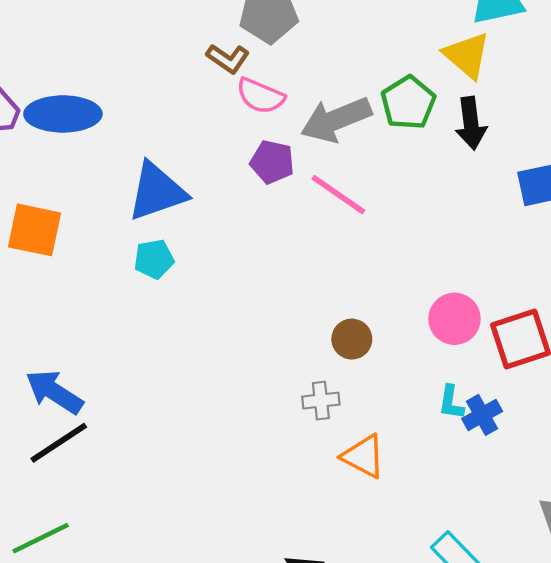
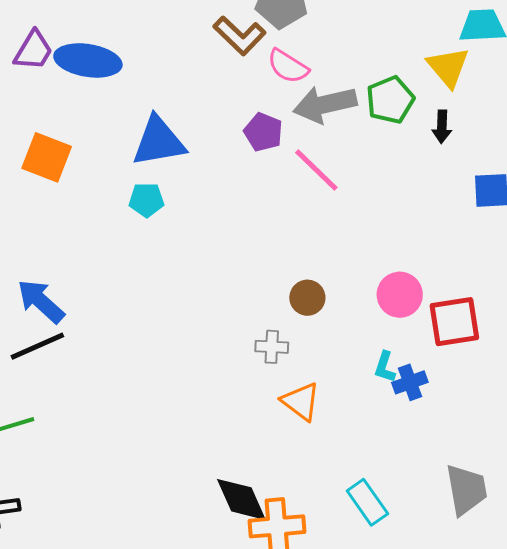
brown L-shape: (228, 58) -> (239, 36), size x1.4
pink semicircle: (260, 96) -> (288, 66), moved
black arrow: (471, 123) -> (442, 127), size x0.7

